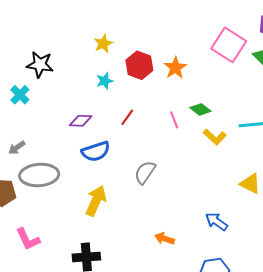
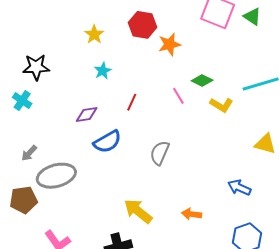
red hexagon: (139, 65) -> (143, 25), moved
orange star: (175, 68) -> (169, 44), turned 30
yellow arrow: (96, 201) -> (138, 211), moved, turned -64

